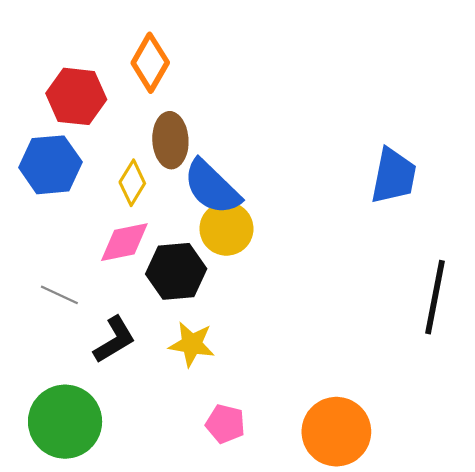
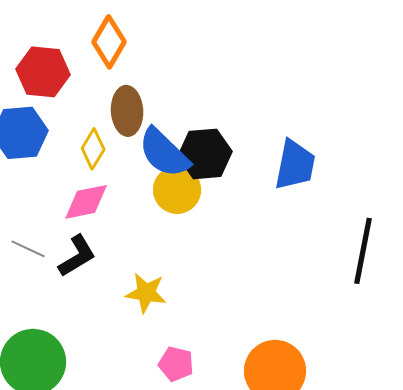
blue trapezoid: (394, 176) -> (295, 165), moved
black hexagon: (176, 271) -> (205, 154), moved
black L-shape: (114, 340) -> (77, 256), moved

